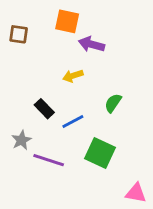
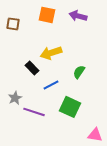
purple arrow: (92, 44) -> (78, 16), moved
yellow arrow: (73, 76) -> (51, 53), size x1.5
black rectangle: (44, 109) -> (32, 68), moved

